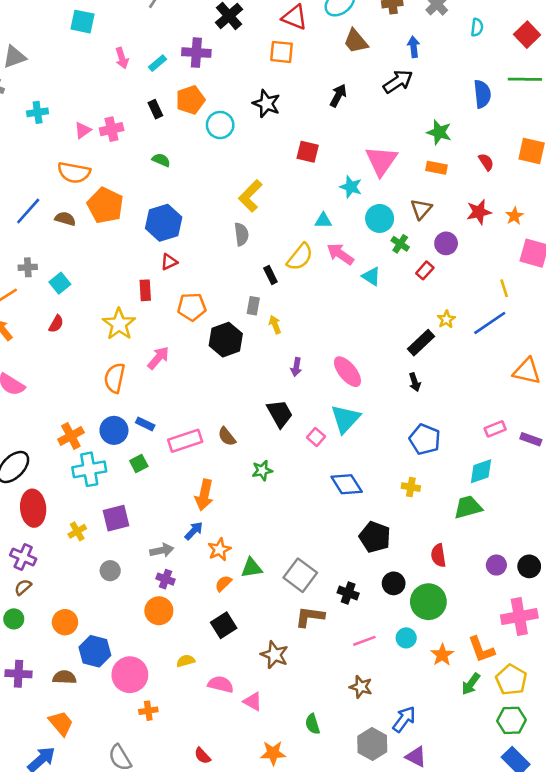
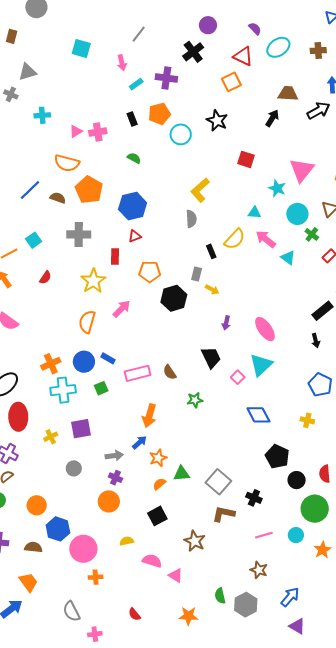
brown trapezoid: (356, 41) -> (288, 94), moved, turned 130
orange square: (281, 52) -> (231, 82), turned -36
pink arrow: (122, 58) -> (122, 63), moved
gray cross: (28, 267) -> (79, 234), moved, size x1.6
cyan square: (60, 283) -> (34, 240), moved
yellow arrow: (275, 325) -> (212, 289), turned 136
black circle: (394, 583) -> (297, 480), moved
gray hexagon: (372, 744) -> (246, 605), moved

